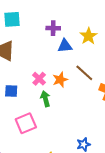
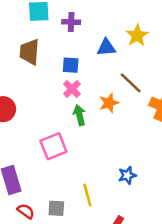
purple cross: (53, 28) -> (71, 22), moved
orange star: (60, 80) -> (109, 103), moved
blue square: (11, 91) -> (71, 65), moved

